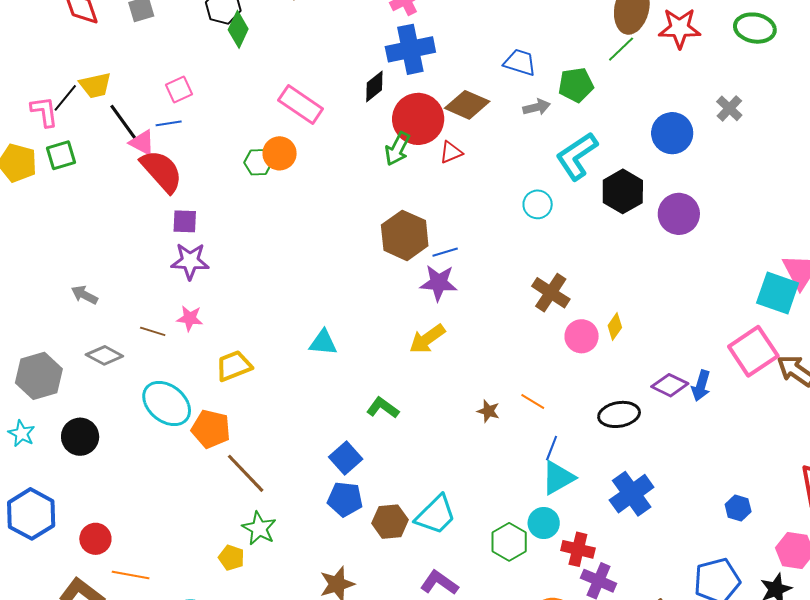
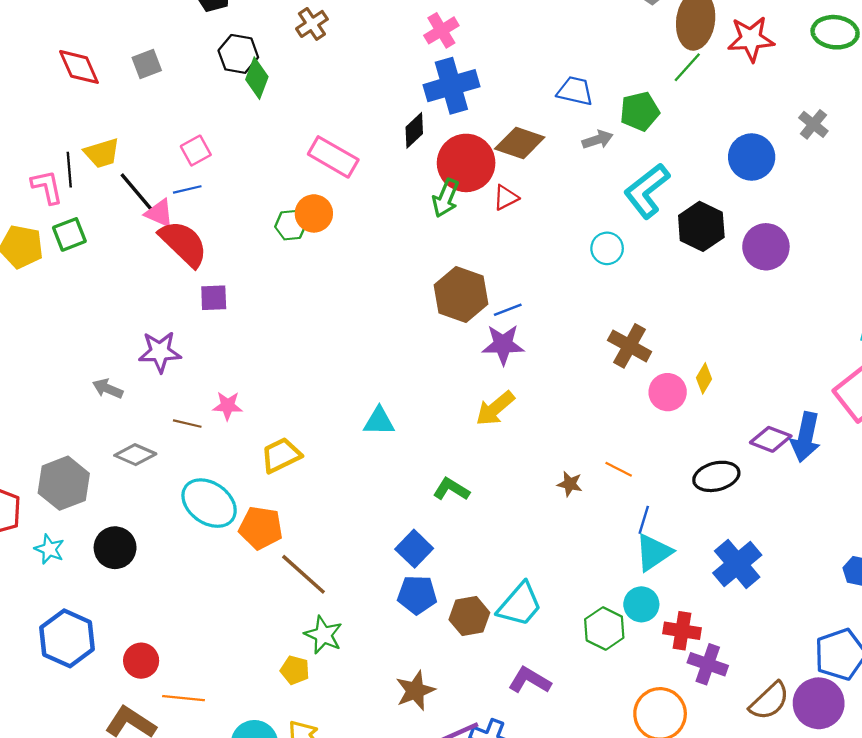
black line: (65, 98) -> (69, 170), turned -40
purple star: (190, 261) -> (160, 352), moved
blue arrow: (701, 386) -> (806, 437), size x1.4

